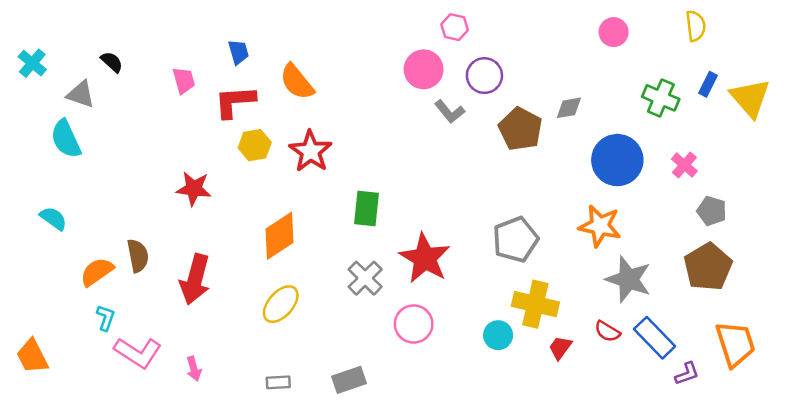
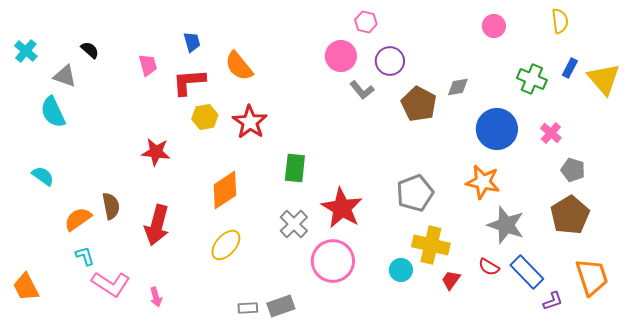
cyan L-shape: (106, 318) -> (85, 256), turned -35
pink circle: (414, 324) -> (333, 261), size x1.4
gray rectangle: (278, 382) -> (248, 308), moved

